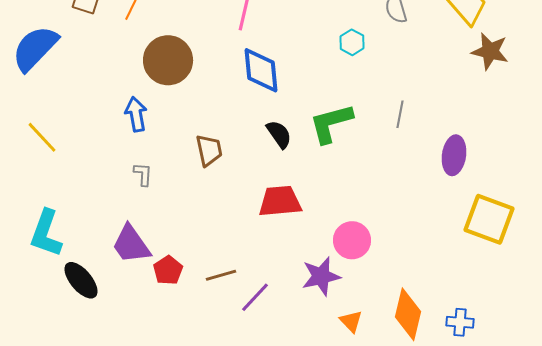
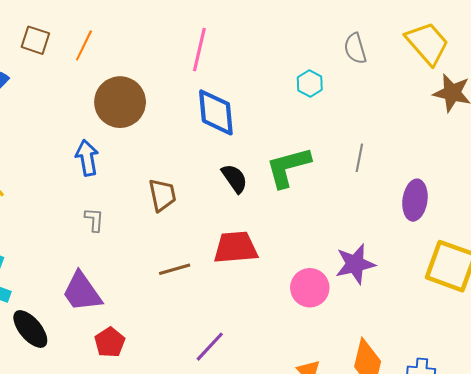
red pentagon: (168, 270) -> (110, 342), moved
brown line: (221, 275) -> (175, 269), moved
purple star: (321, 276) -> (355, 264), moved

